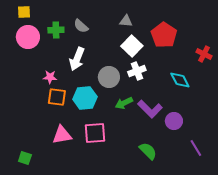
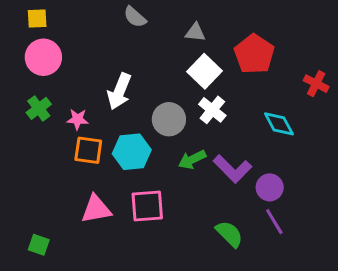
gray semicircle: (81, 26) -> (135, 17), moved
green cross: (56, 30) -> (39, 108), moved, turned -35
white cross: (137, 71) -> (212, 110), turned -30
purple line: (196, 148) -> (274, 222), moved

